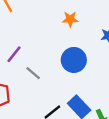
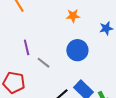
purple line: (14, 54) -> (27, 47), turned -49

